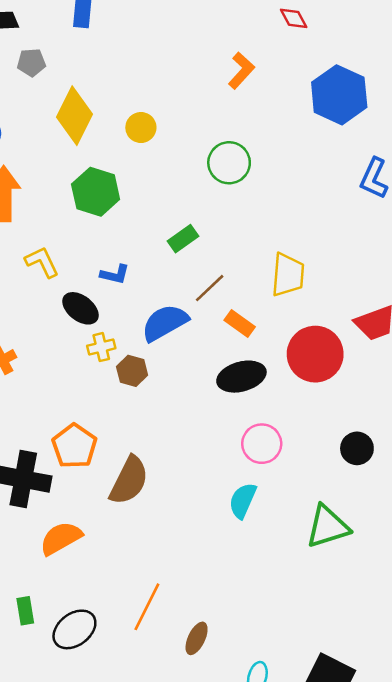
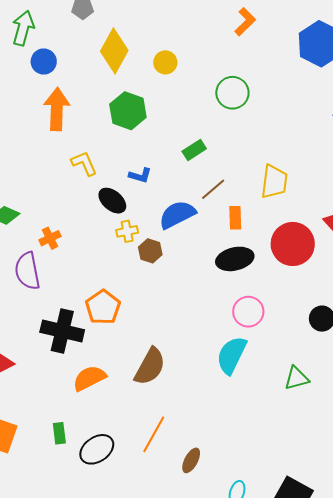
orange rectangle: (240, 323) -> (235, 218), turned 50
brown semicircle: (129, 481) -> (150, 367), moved
cyan semicircle: (243, 501) -> (232, 355), size x1.4
green triangle: (328, 527) -> (296, 378), size x0.7

